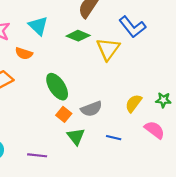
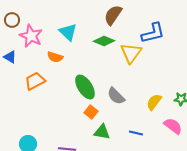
blue L-shape: (132, 27) -> (153, 33), turned -65
gray semicircle: (91, 109) -> (116, 96), moved, turned 66
green triangle: (76, 137) -> (102, 132), turned -42

